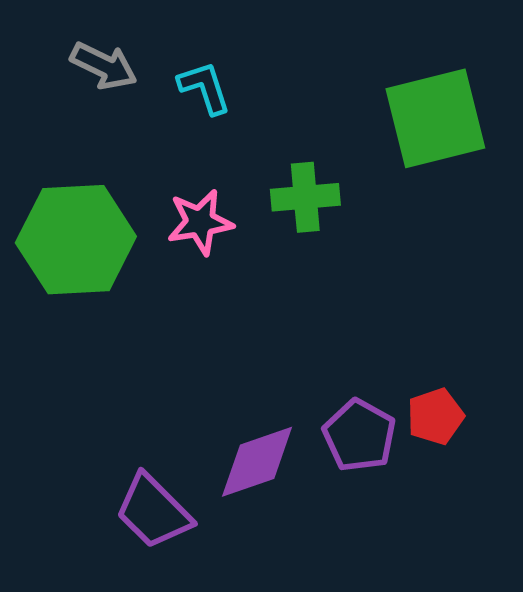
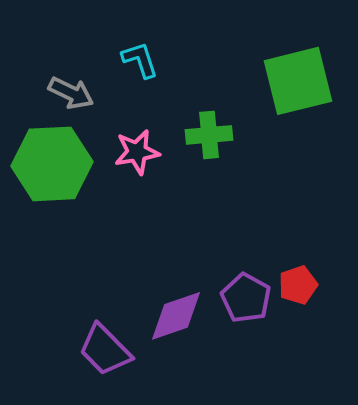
gray arrow: (104, 66) -> (71, 93), moved

